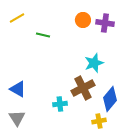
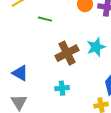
brown cross: (83, 88) -> (67, 53), moved

